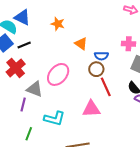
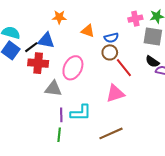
blue triangle: (22, 17) -> (46, 40), moved
red cross: (16, 68) -> (38, 63), moved, turned -30
purple line: (23, 105) -> (61, 115), moved

